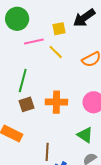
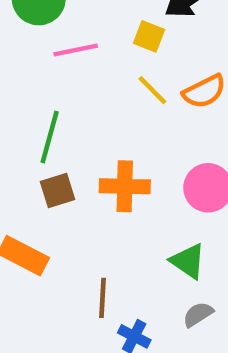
yellow square: (59, 29) -> (149, 36), moved, turned 32
yellow line: (56, 52) -> (152, 90), moved

